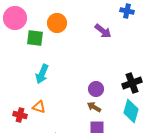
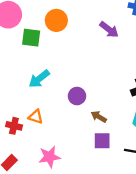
cyan arrow: (42, 74) -> (39, 79), turned 30
purple circle: (96, 89) -> (77, 96), moved

